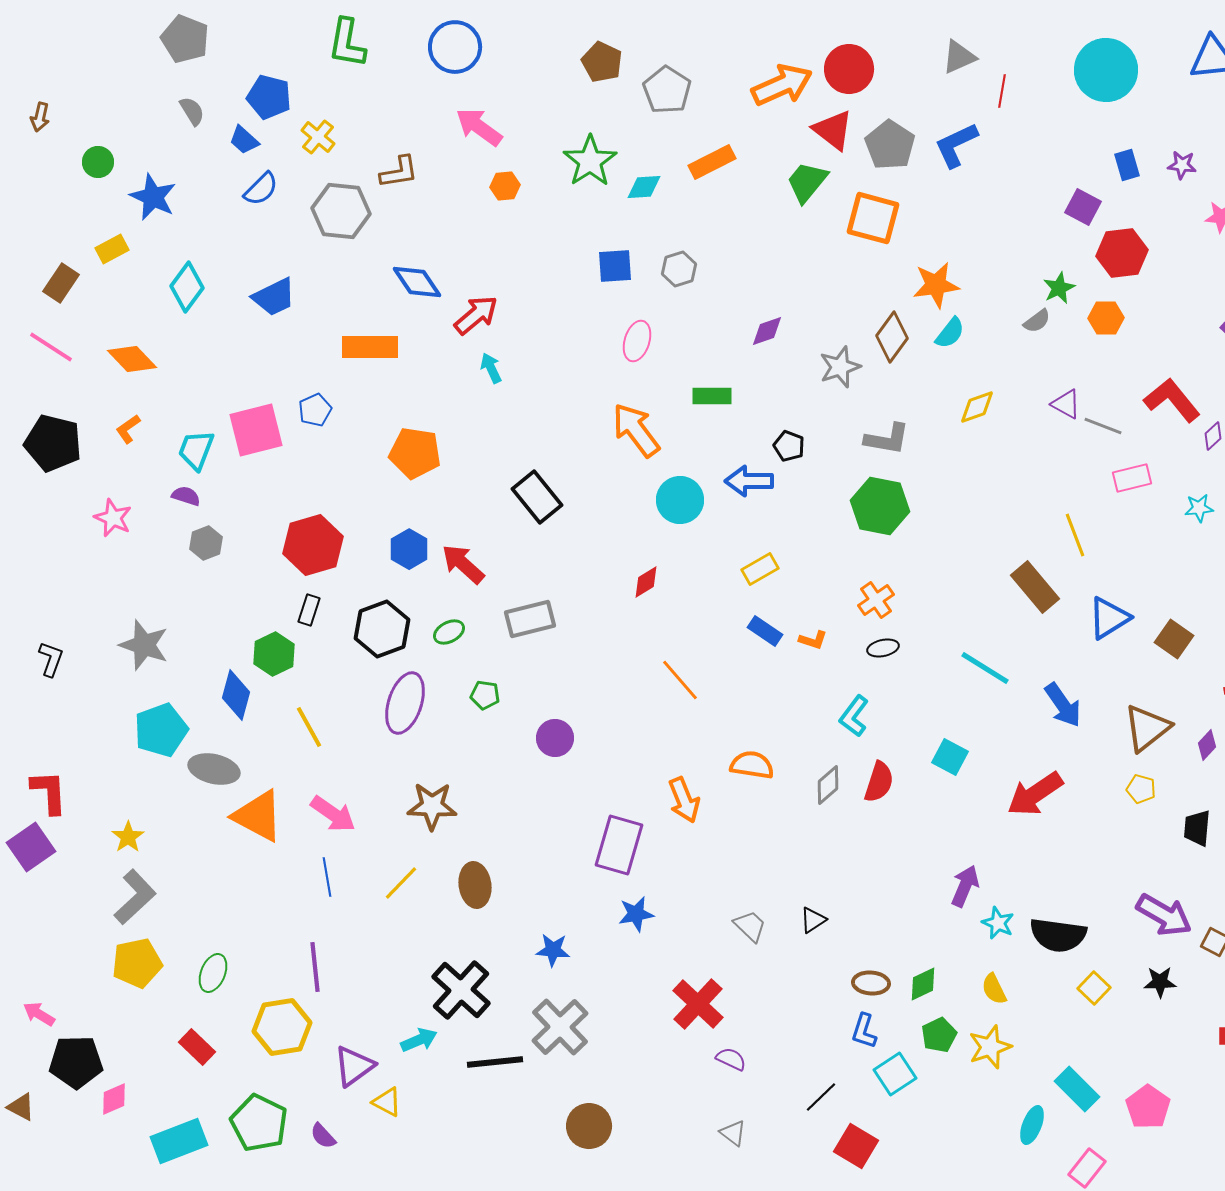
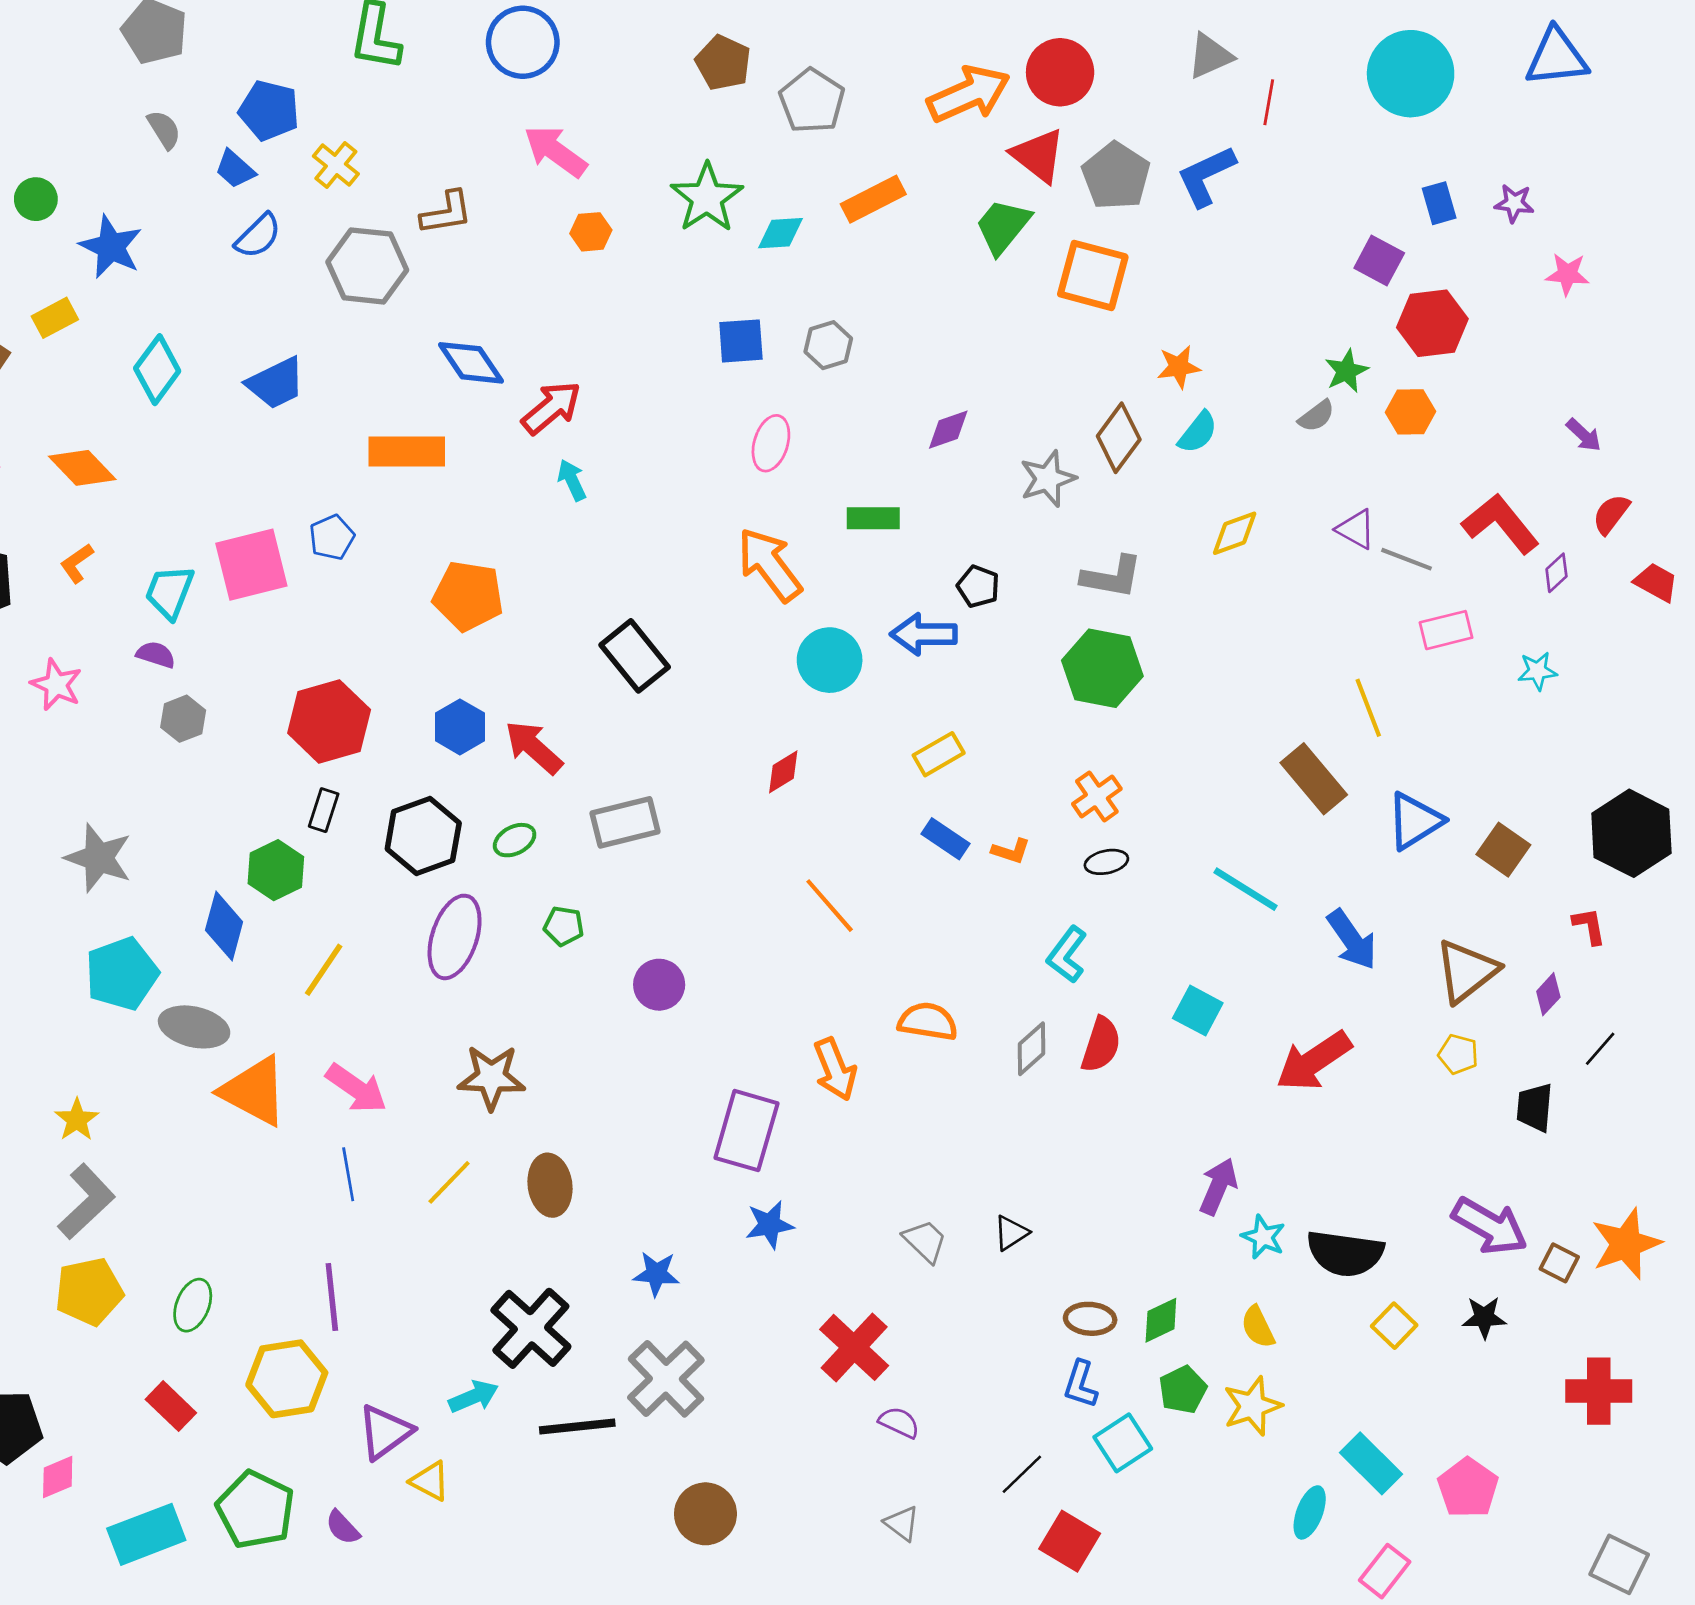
orange star: (936, 285) -> (1179, 367), size x0.7
yellow line: (309, 727) -> (324, 970), turned 63

